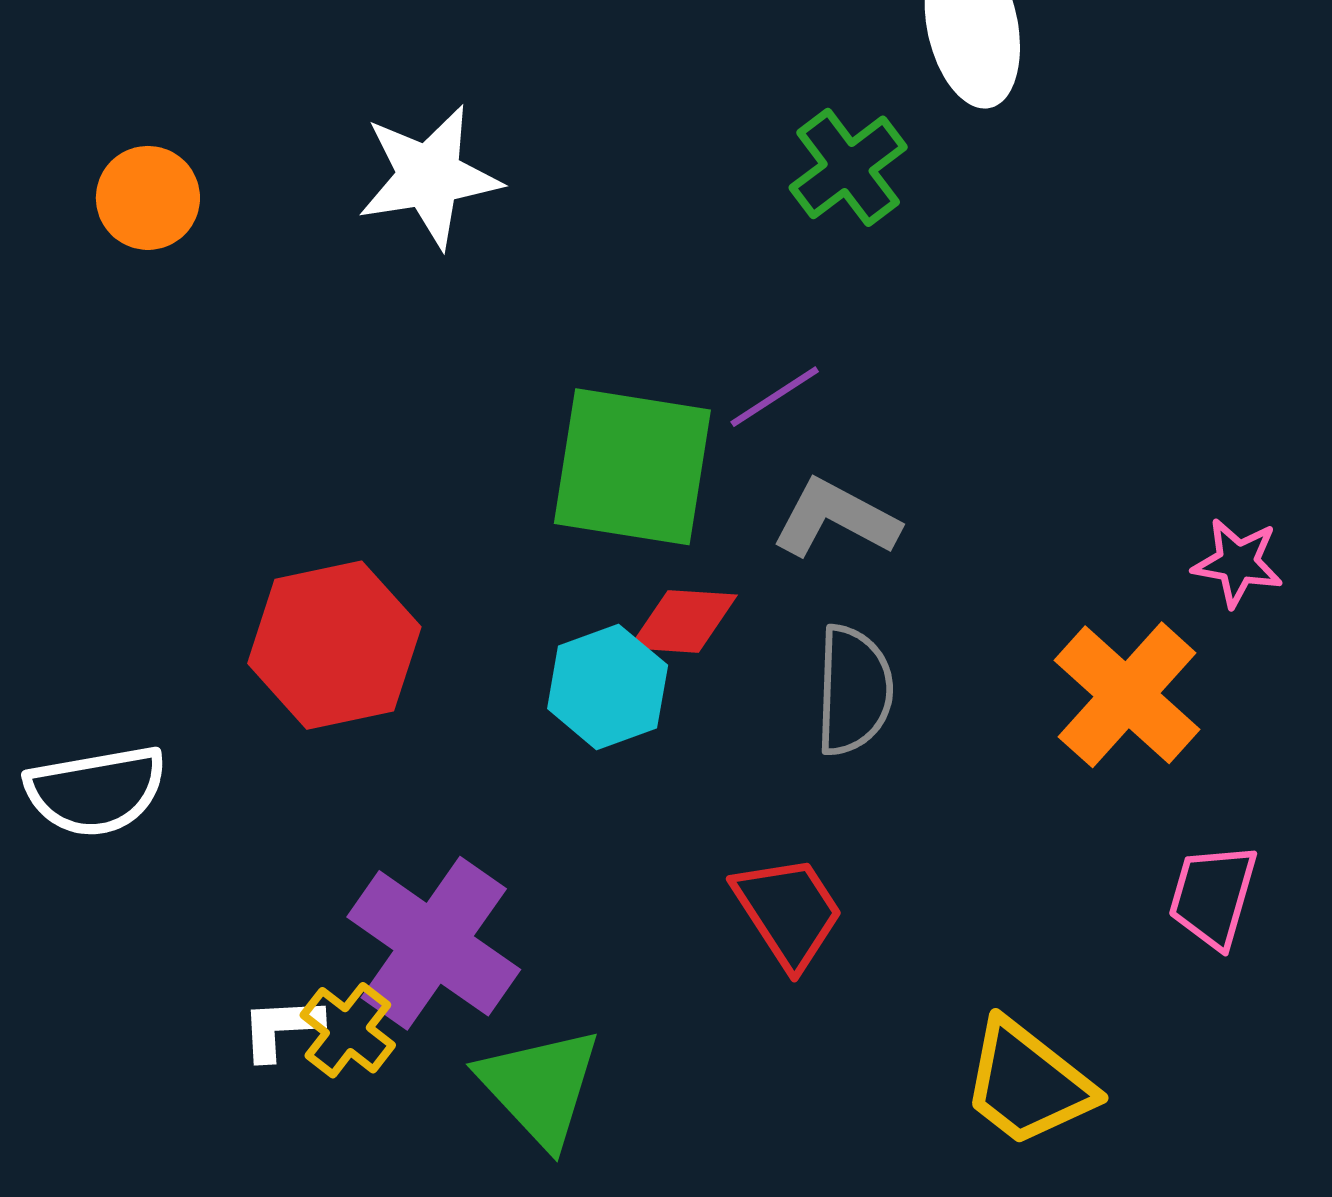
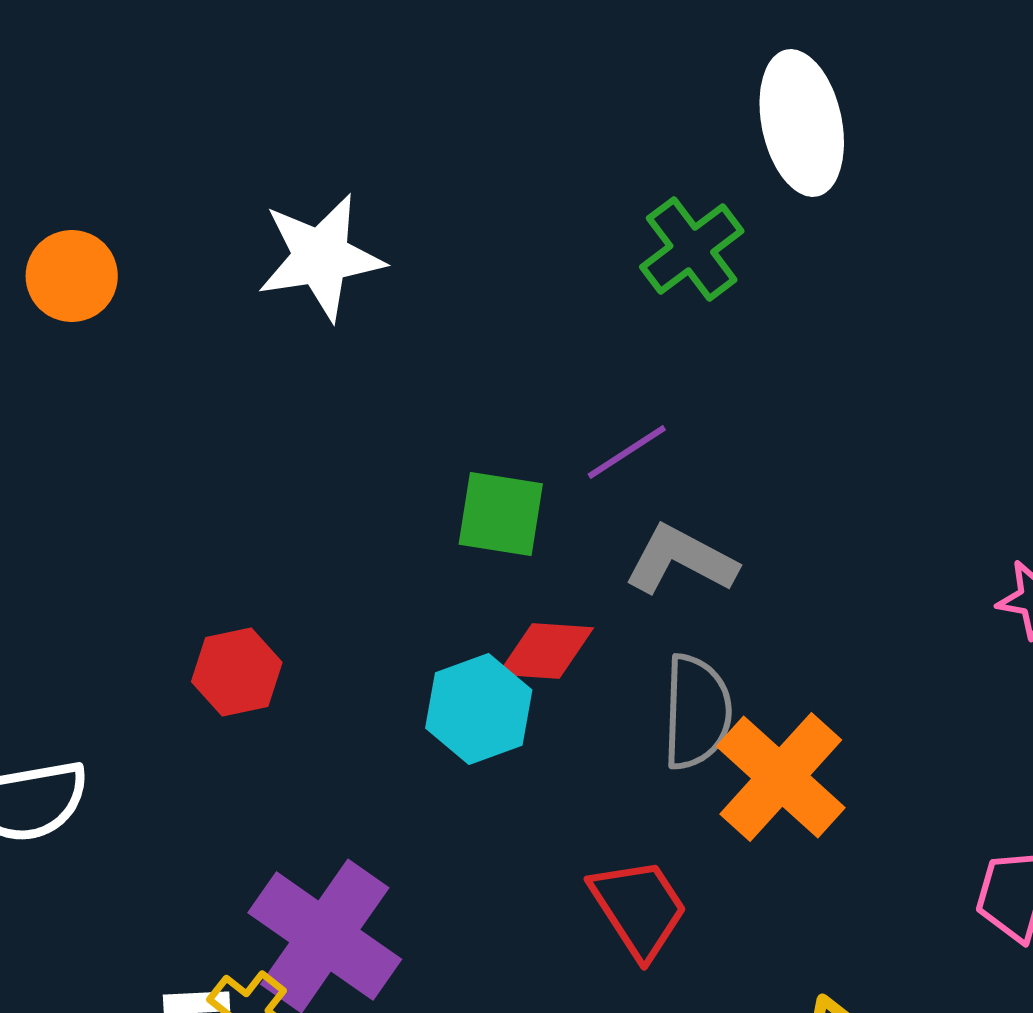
green square: (632, 467) -> (501, 514), size x0.6
red hexagon: (334, 645) -> (237, 672), size x0.6
orange cross: (1127, 695) -> (781, 777), moved

